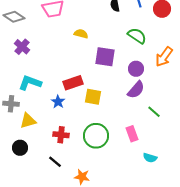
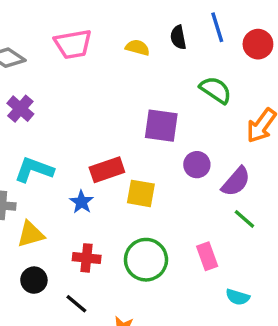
yellow semicircle: (81, 34) -> (137, 48), moved
purple circle: (136, 69) -> (197, 165), moved
purple semicircle: (136, 90) -> (236, 182), moved
black circle: (20, 148) -> (34, 280), moved

